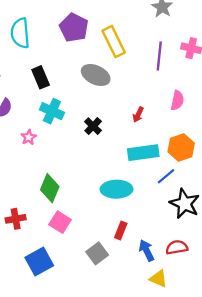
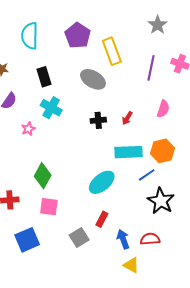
black cross: (93, 126) -> (98, 120), moved, turned 35
cyan ellipse: (117, 189) -> (102, 182), turned -44
pink square: (60, 222) -> (49, 207), turned -30

